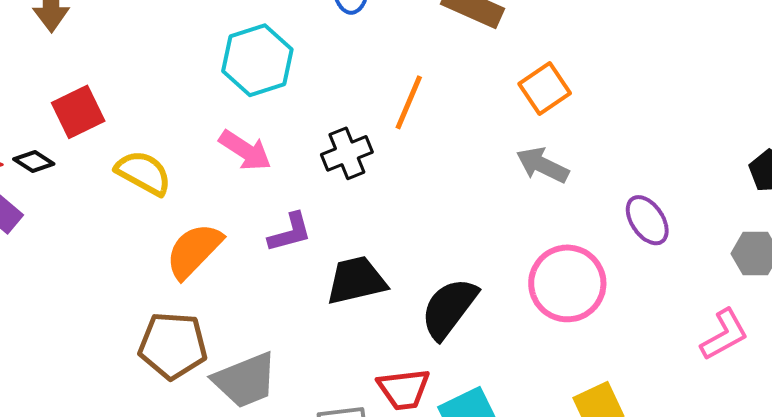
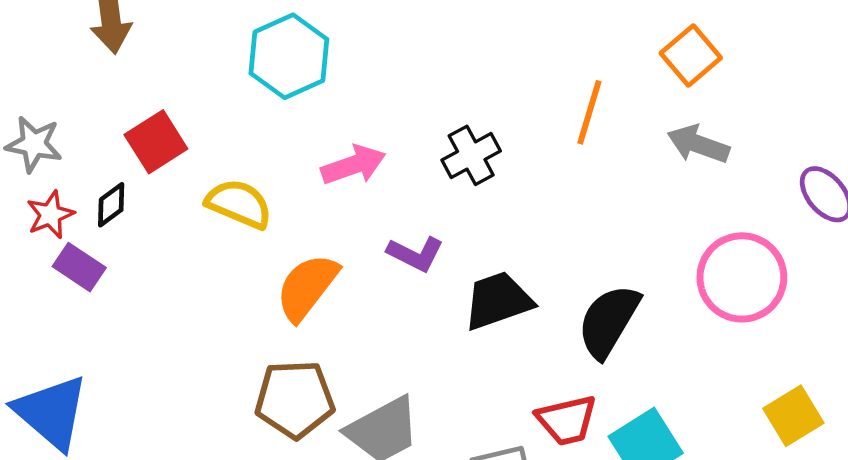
cyan hexagon: (257, 60) -> (289, 56), moved
orange line: (409, 102) -> (589, 112), moved
pink arrow: (245, 150) -> (353, 165), turned -46
black diamond: (34, 162) -> (111, 205), turned -63
purple L-shape: (290, 232) -> (415, 254), turned 48

